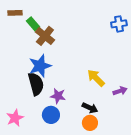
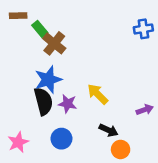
yellow arrow: (96, 78) -> (98, 94), moved
purple star: (58, 96) -> (68, 104), moved
orange circle: (90, 123) -> (121, 149), moved

